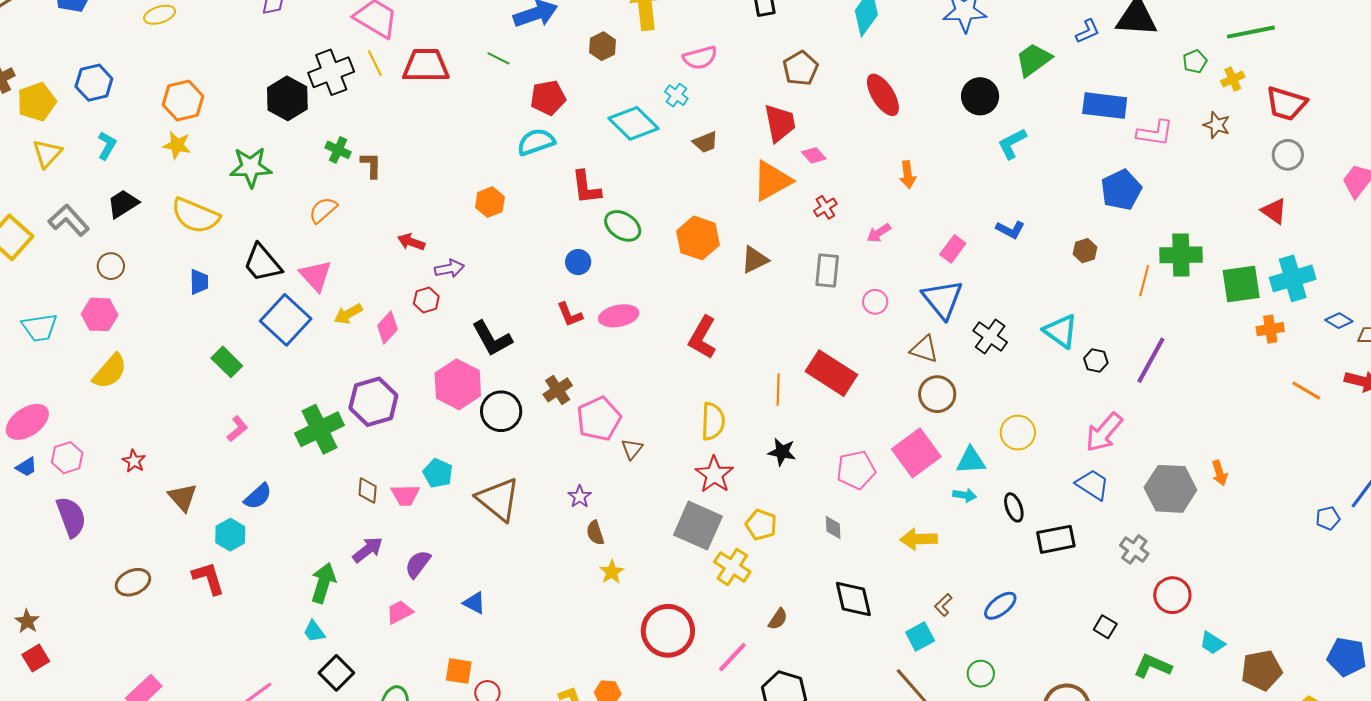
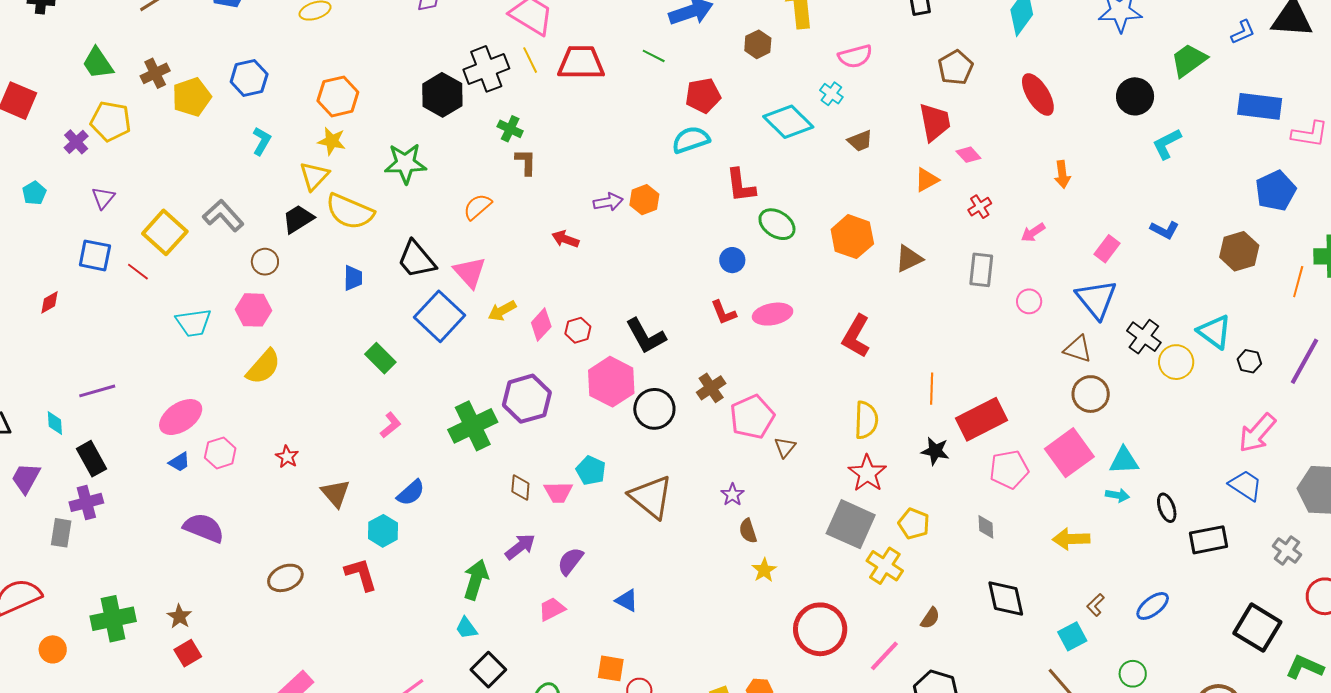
green cross: (338, 150) -> (510, 129), moved
yellow triangle: (47, 154) -> (314, 176), moved
orange triangle: (772, 181) -> (927, 180), size x0.6
black trapezoid: (123, 204) -> (298, 219), moved
brown hexagon: (1085, 251) -> (1239, 251), size x1.6
purple arrow: (449, 269) -> (608, 202), moved
red hexagon: (426, 300) -> (578, 330), moved
red rectangle: (831, 373) -> (982, 419), moved, turned -60
yellow circle: (1018, 433) -> (1176, 362), moved
purple semicircle: (71, 517) -> (204, 528), moved, turned -48
black square: (1105, 627) -> (1257, 628), size x2.0

